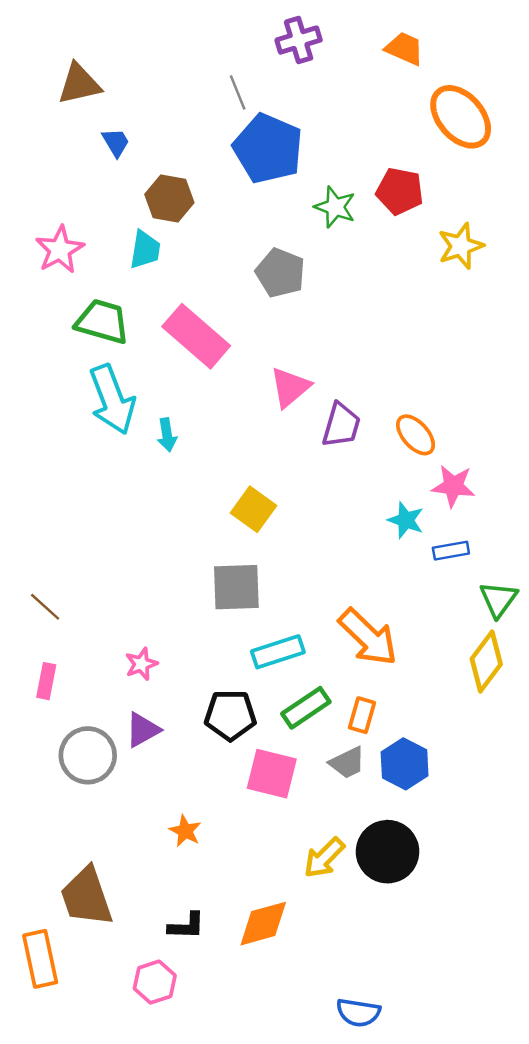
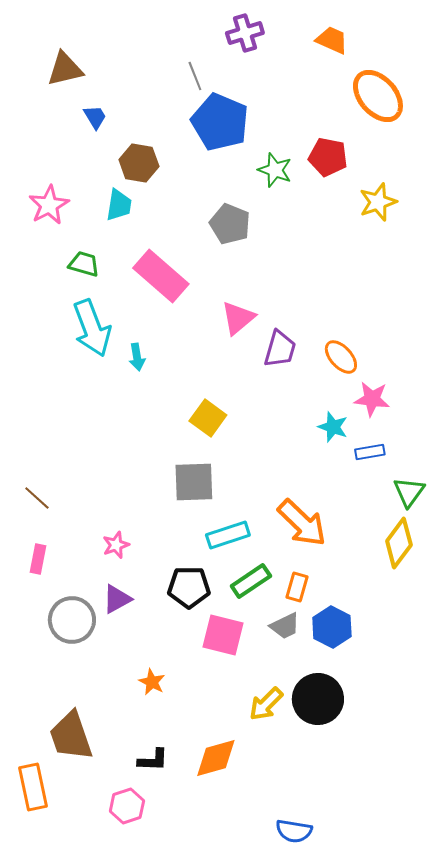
green trapezoid: (102, 322) -> (84, 264), size x0.7

